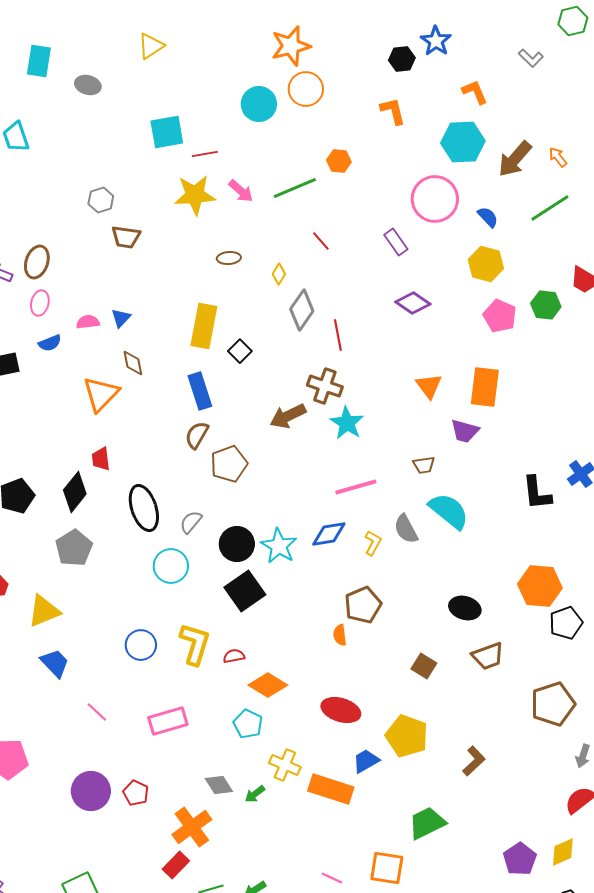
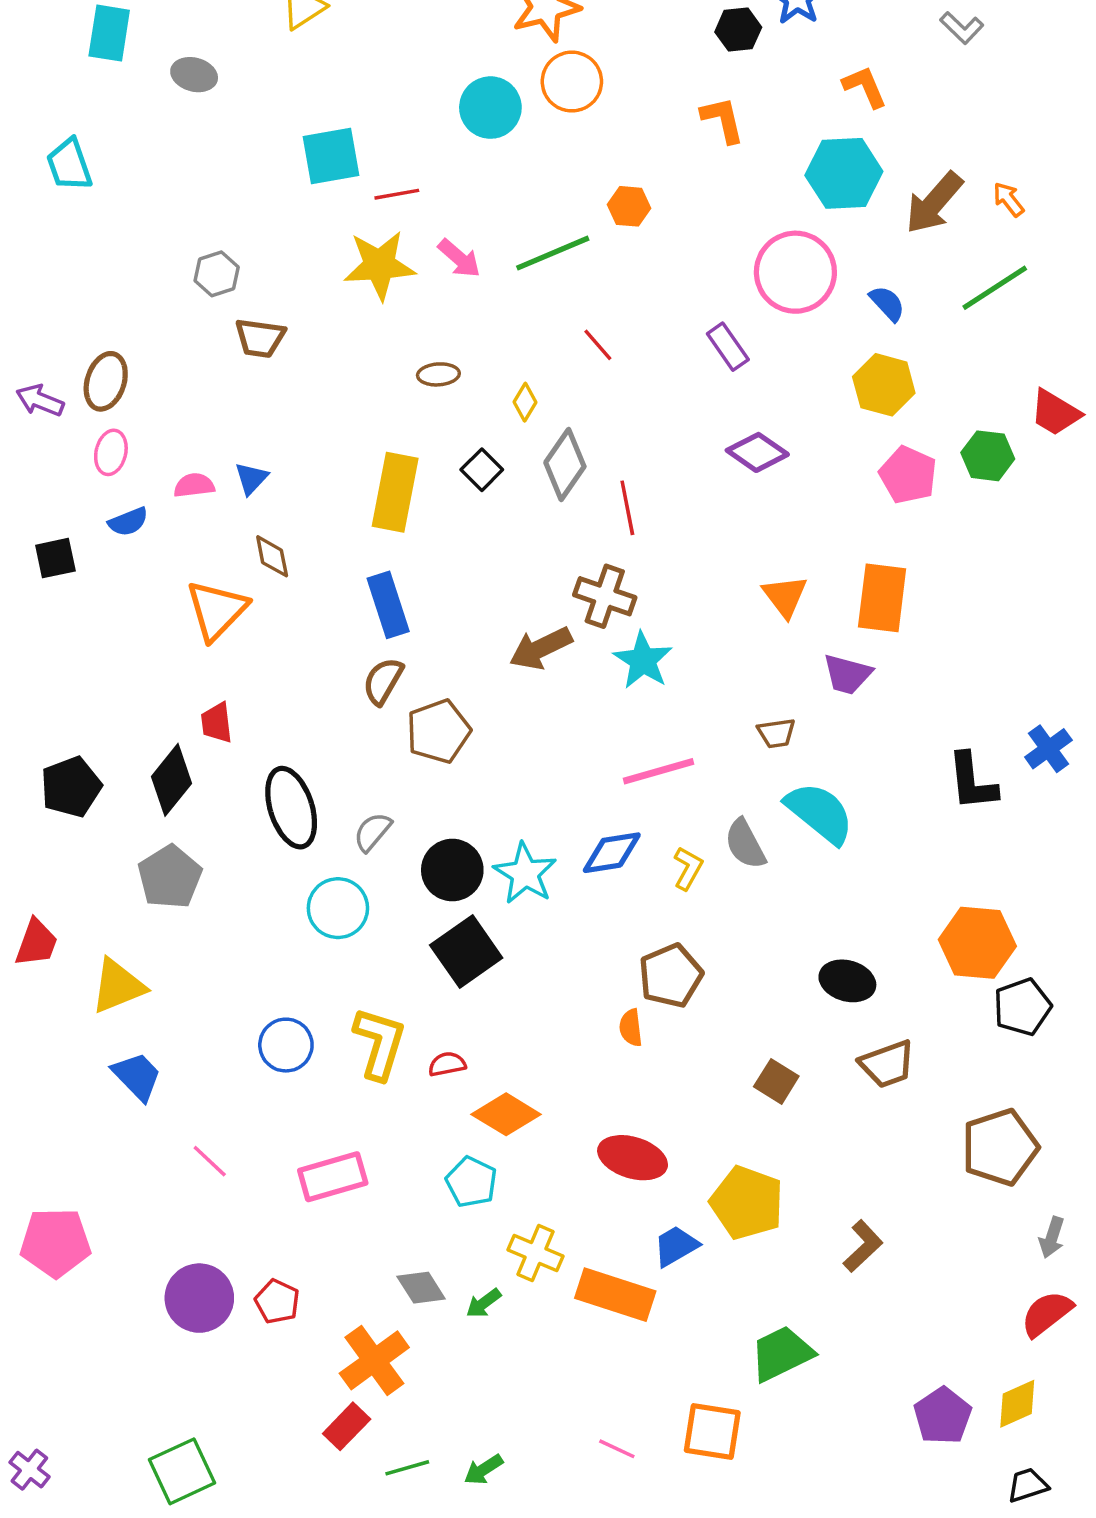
black square: (240, 351) -> (482, 470), moved

